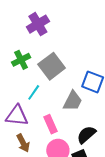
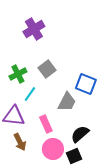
green cross: (21, 60) -> (18, 74), moved
gray square: (52, 66) -> (47, 69), size x0.7

